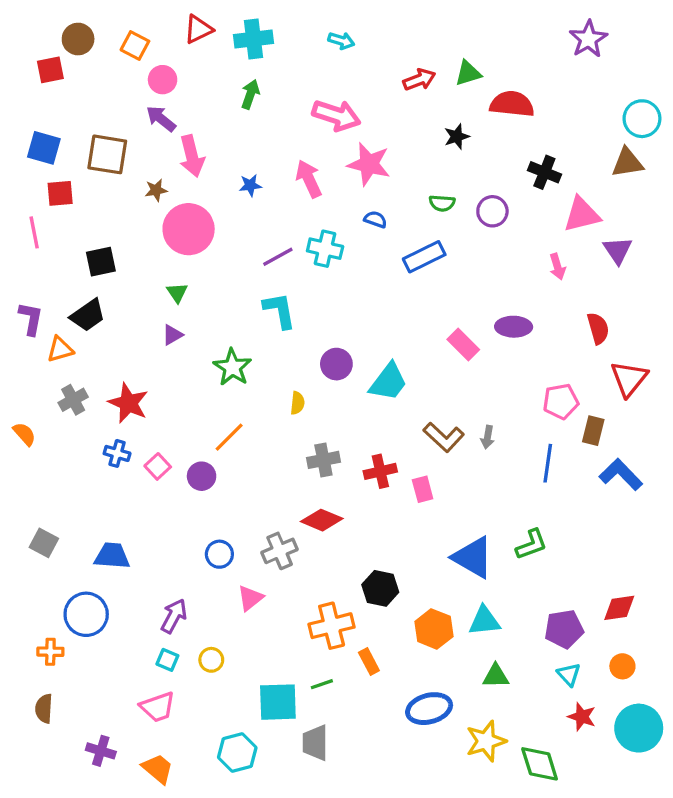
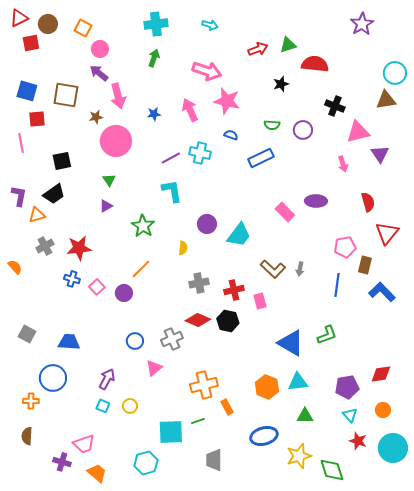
red triangle: (198, 29) -> (19, 18), moved
red star: (128, 403) -> (79, 248), turned -30
black hexagon: (380, 588) -> (228, 321), moved
pink trapezoid: (158, 707) -> (84, 444), moved
gray trapezoid: (315, 743) -> (214, 460), moved

